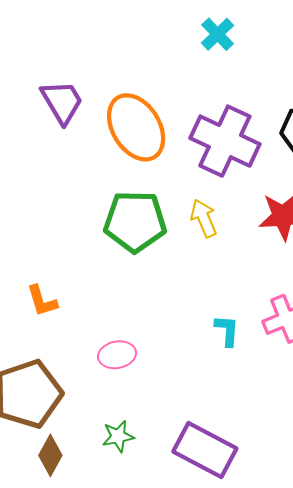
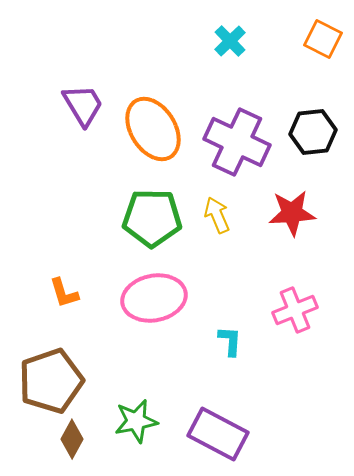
cyan L-shape: (227, 330) -> (230, 341), moved
pink ellipse: (117, 355) -> (154, 298), moved, size x1.8
green star: (118, 436) -> (136, 421), size x1.4

